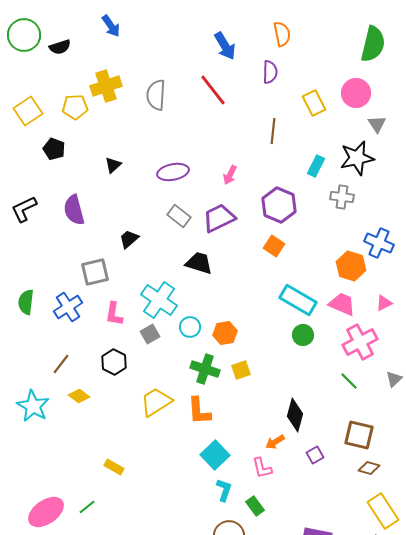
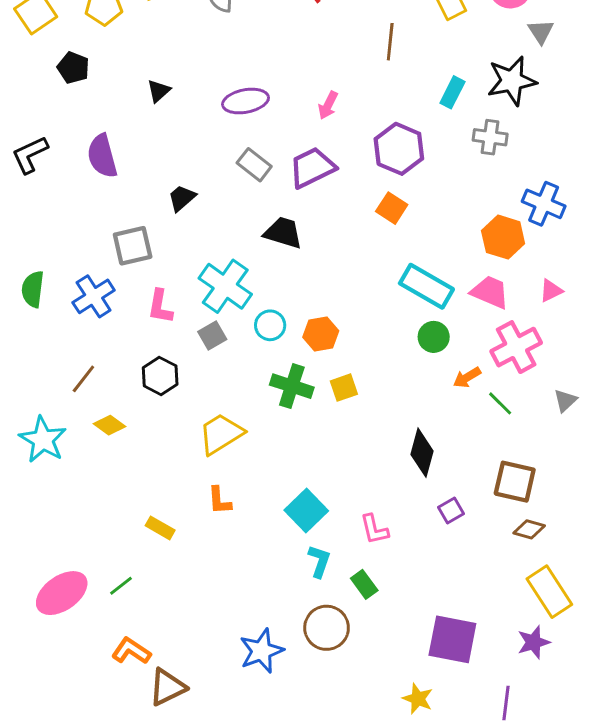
orange L-shape: (199, 411) -> (219, 500), moved, size x0.7
orange arrow: (275, 442) -> (467, 377), moved

